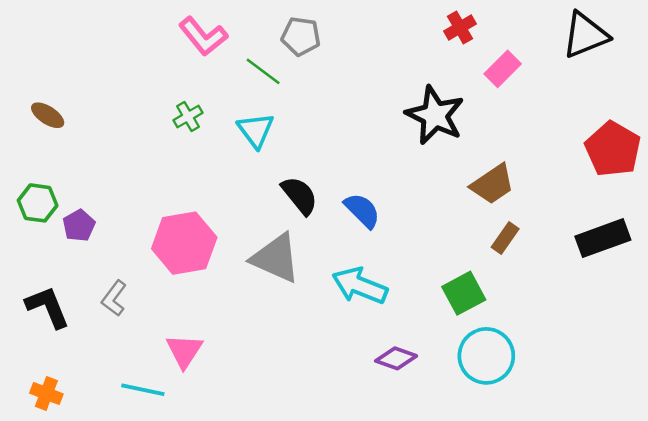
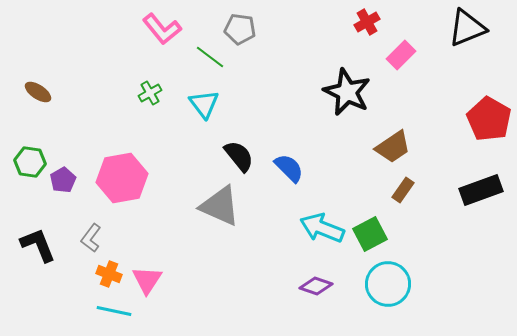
pink hexagon: (184, 243) -> (122, 178), moved
cyan arrow: (360, 286) -> (322, 228), moved
orange cross: (46, 393) -> (109, 274), moved

